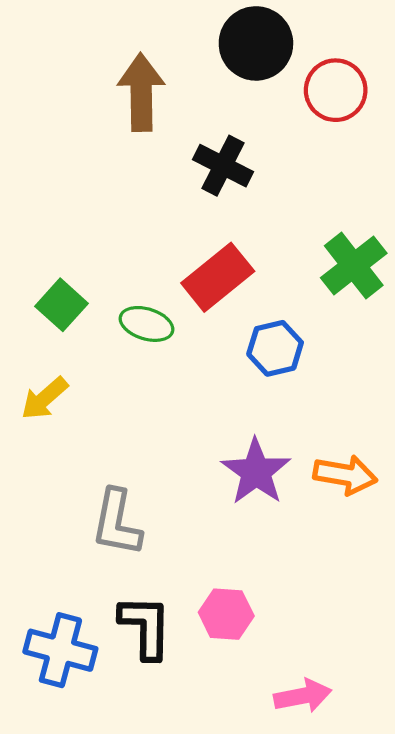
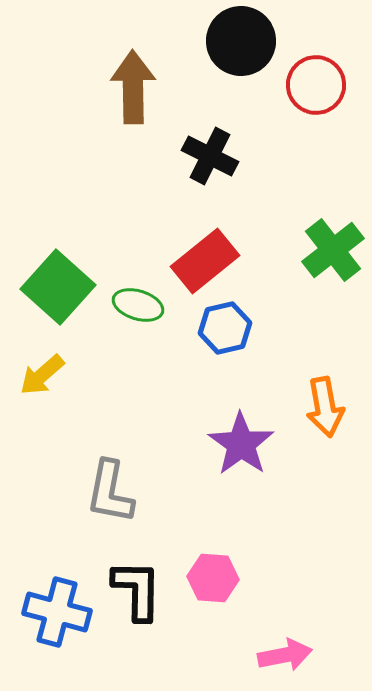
green square: (61, 305) -> (58, 287), size x1.5
blue hexagon: (275, 348) -> (225, 328), moved
orange arrow: (345, 475) -> (325, 407), moved, turned 70

